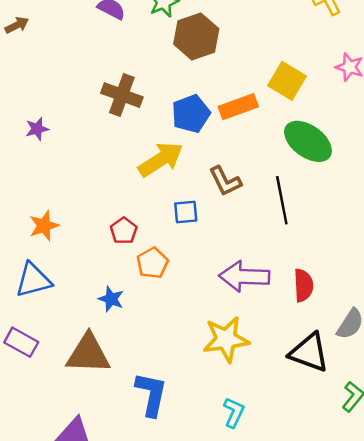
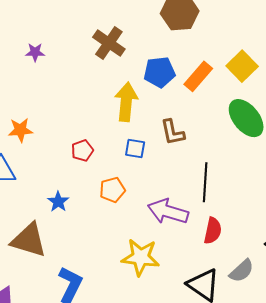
orange rectangle: (238, 107) -> (198, 76), turned -44
yellow arrow: (161, 159) -> (126, 102), turned -66
black line: (282, 200) -> (205, 182), moved
orange pentagon: (152, 263) -> (112, 190), moved

